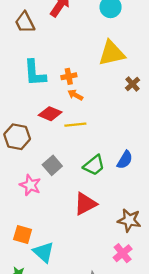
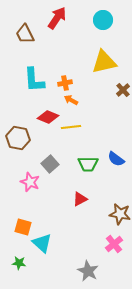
blue semicircle: (125, 160) -> (116, 159), turned 96
green trapezoid: (94, 165) -> (88, 164), turned 40
red triangle: (85, 204) -> (80, 199), size x0.7

